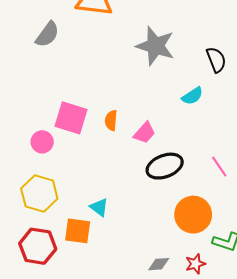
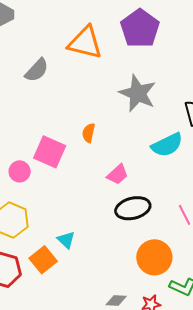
cyan semicircle: (192, 96) -> (167, 145), size x1.5
orange semicircle: (111, 120) -> (89, 133), moved
orange square: (78, 231) -> (43, 260), turned 36

